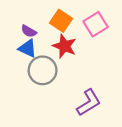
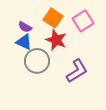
purple L-shape: (89, 103) -> (77, 71), moved

